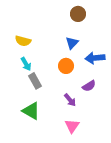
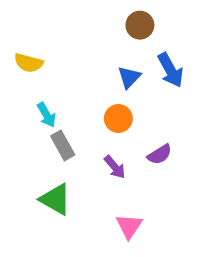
yellow semicircle: (23, 41) -> (29, 63), moved
blue arrow: (95, 58) -> (170, 70), moved, turned -114
purple arrow: (70, 100) -> (115, 167), moved

